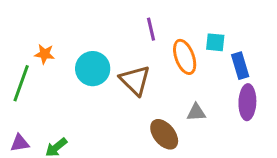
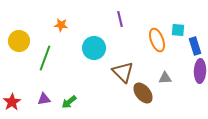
purple line: (151, 29) -> (120, 19), moved
orange star: (44, 54) -> (61, 25), moved
brown triangle: (135, 80) -> (123, 72), moved

